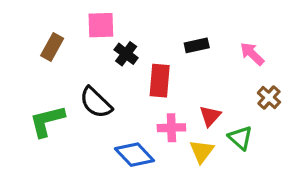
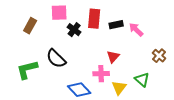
pink arrow: (252, 54) -> (136, 30), moved
red rectangle: (160, 81) -> (94, 19), moved
red triangle: (210, 116) -> (113, 57), moved

